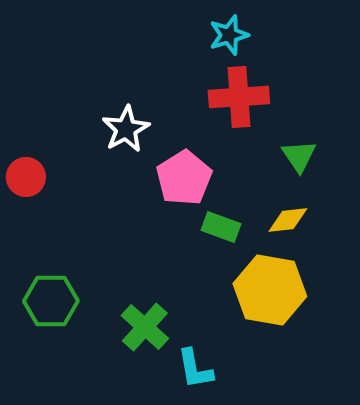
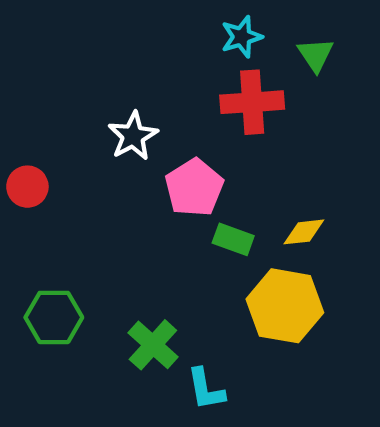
green triangle: (299, 156) -> (315, 55), moved

